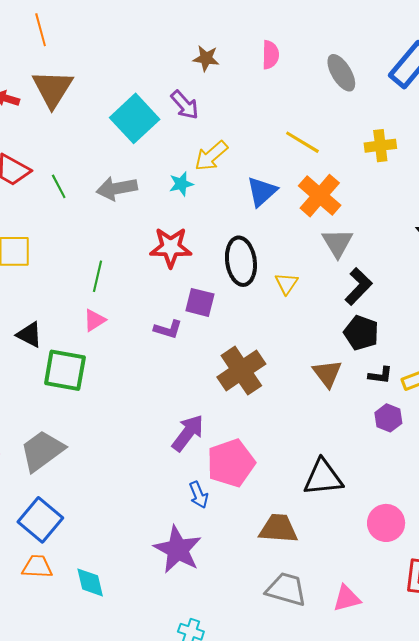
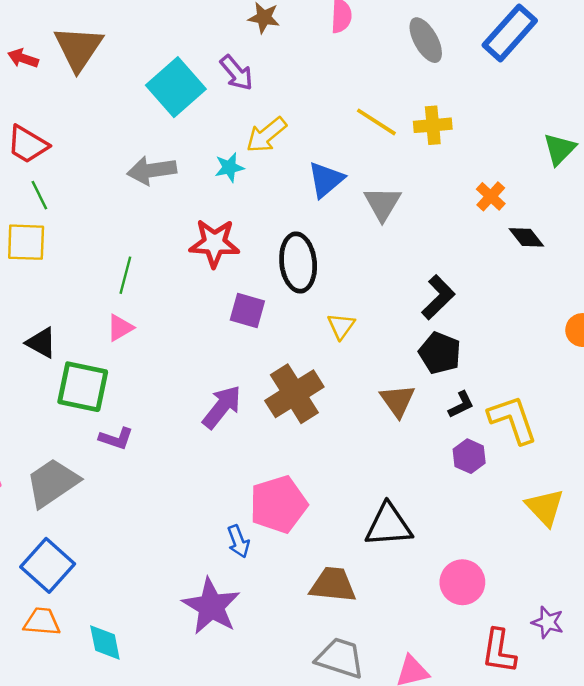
yellow cross: (380, 146) -> (433, 125), moved
green line: (59, 186) -> (39, 195), moved
orange cross: (320, 196) -> (491, 196), moved, size x0.6
gray triangle: (337, 243) -> (383, 203), moved
yellow triangle: (287, 283) -> (341, 326), moved
purple L-shape: (168, 329) -> (116, 438), moved
black L-shape: (380, 375) -> (461, 405), turned -35
purple arrow: (188, 433) -> (222, 407), moved

